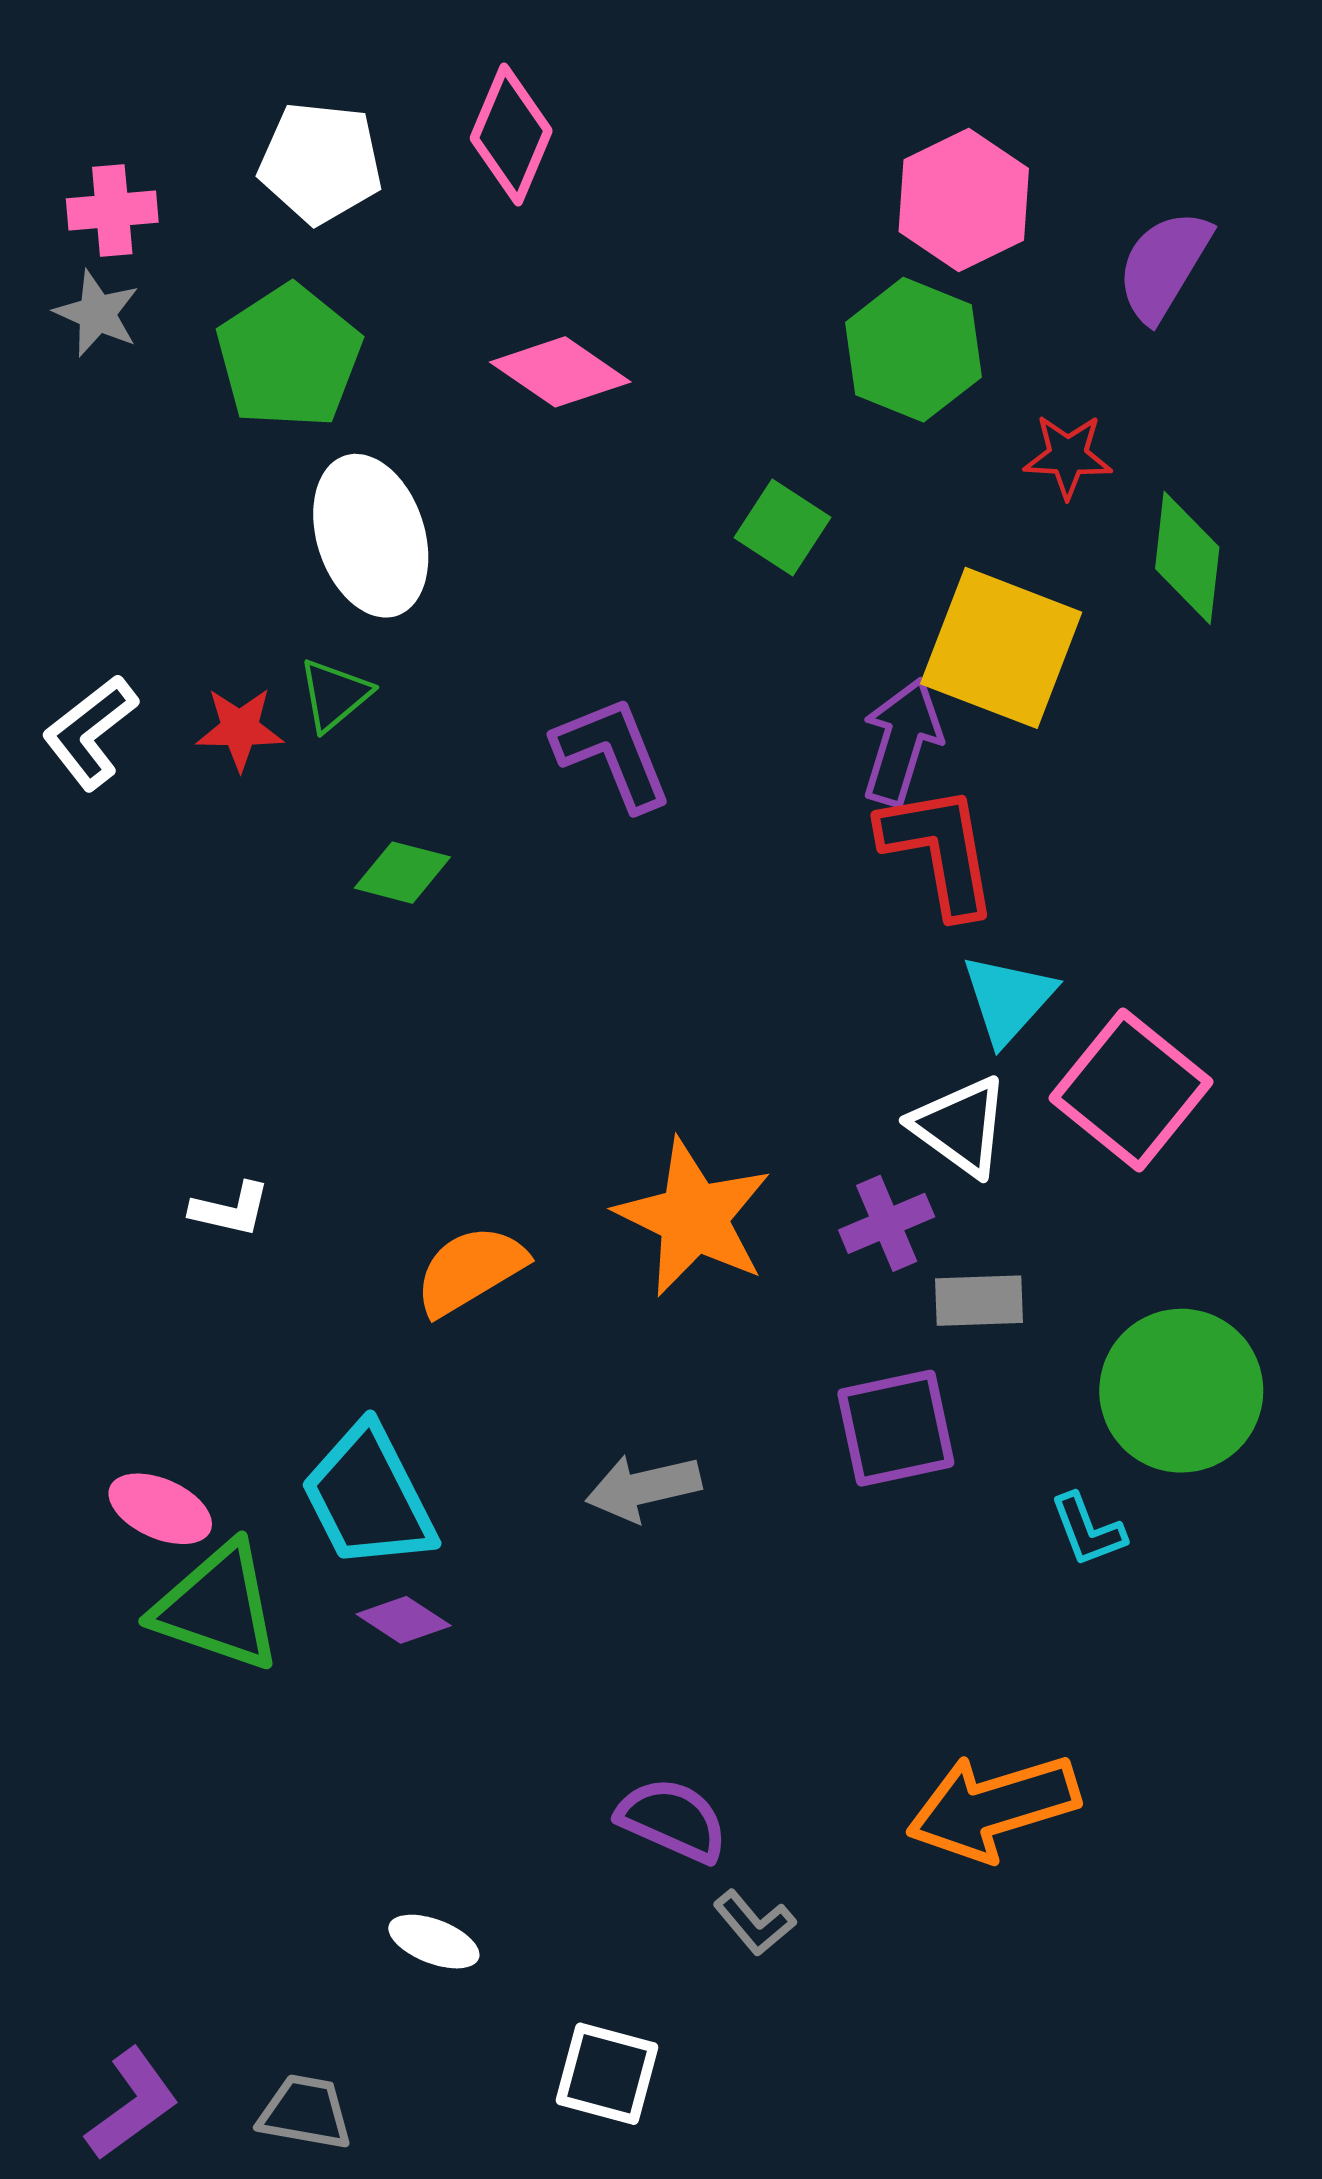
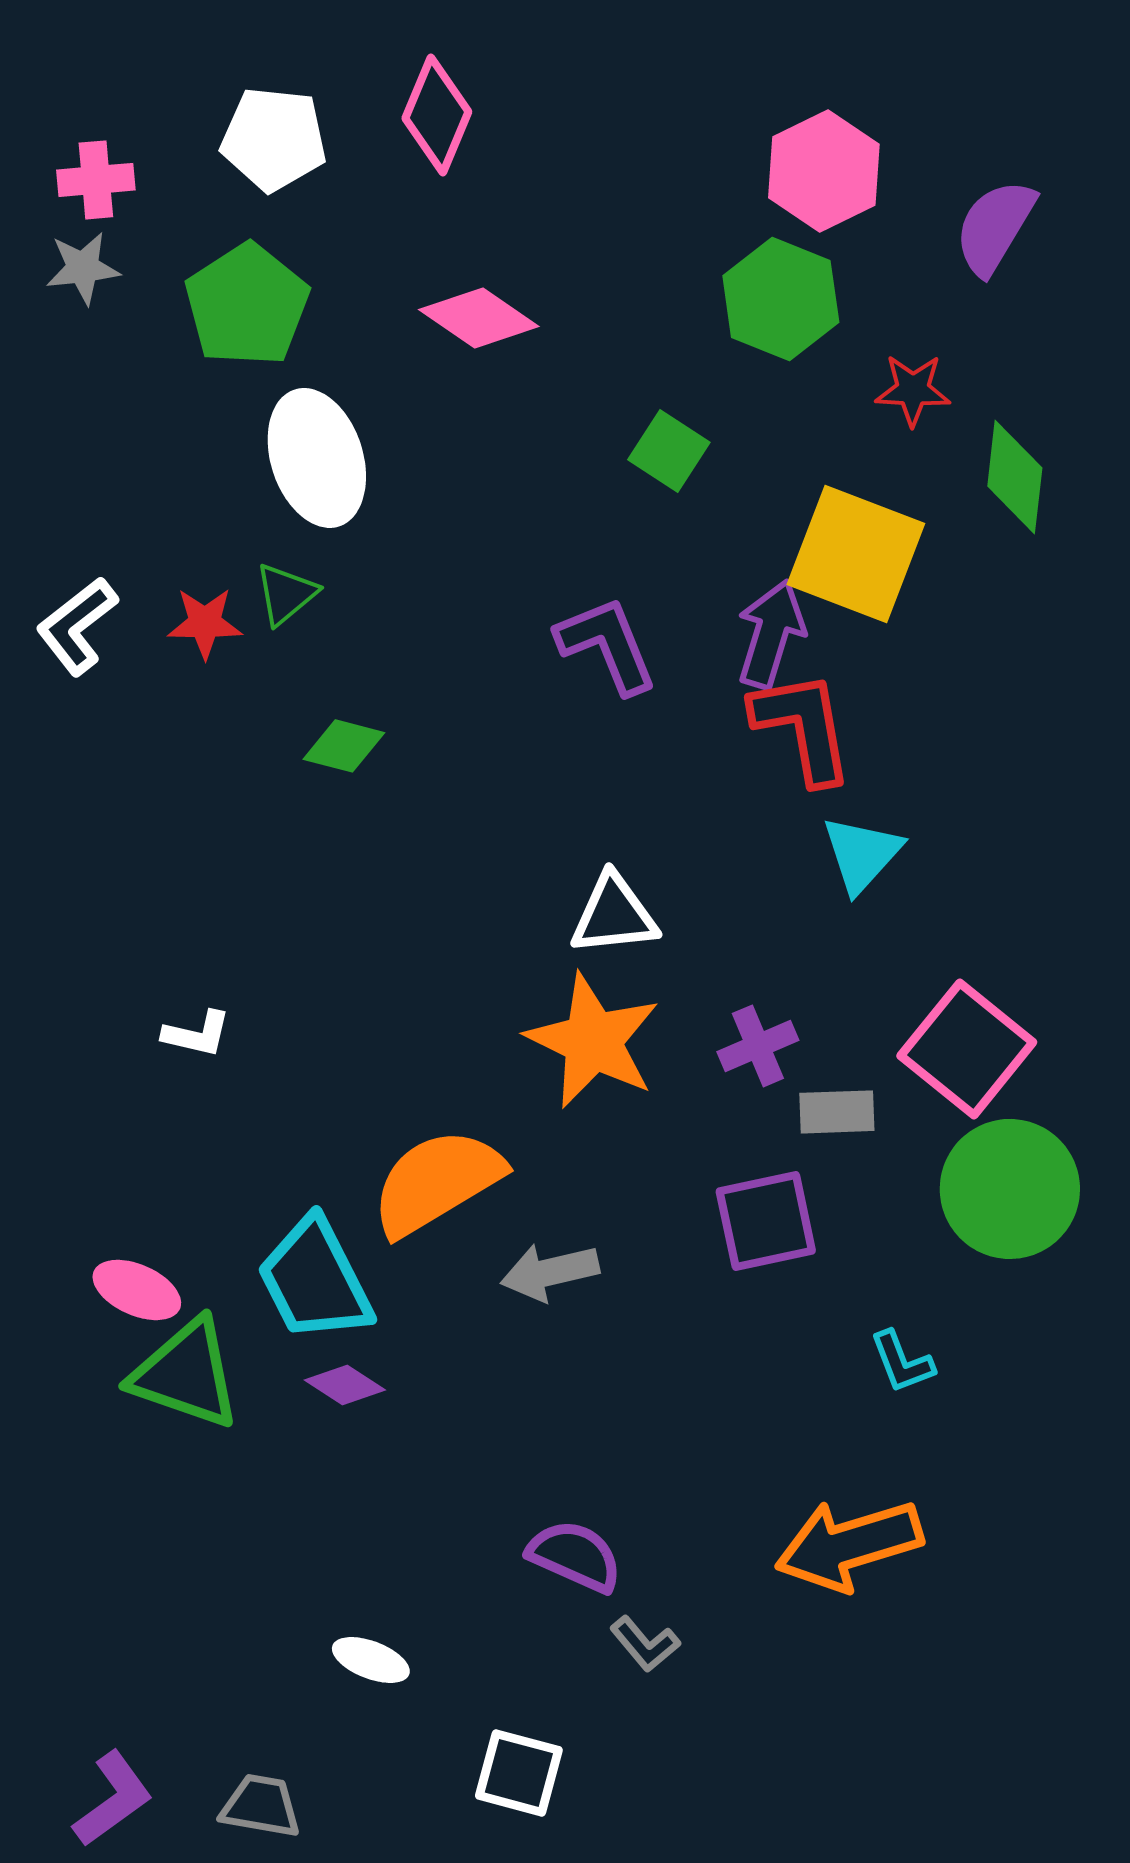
gray star: (97, 313) -> (83, 268), turned -30
purple L-shape: (613, 753) -> (607, 645), moved
pink square: (1131, 1090) -> (967, 1049), moved
white triangle: (960, 1126) -> (614, 915), moved, turned -42
orange semicircle: (470, 1270) -> (437, 1182), moved, size x1.4
cyan L-shape: (1088, 1530) -> (902, 1362), moved

